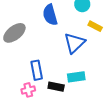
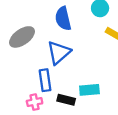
blue triangle: (74, 43) -> (59, 53), moved

